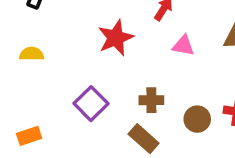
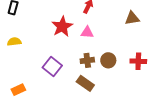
pink triangle: (183, 46) -> (87, 32), moved
brown circle: (197, 119) -> (108, 60), moved

